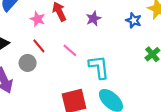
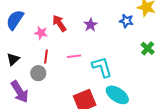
red line: (39, 46) -> (46, 56), turned 56
pink line: (70, 50) -> (74, 56), turned -40

